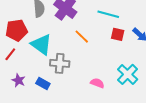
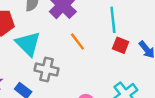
cyan line: (108, 14) -> (113, 20), turned 60

